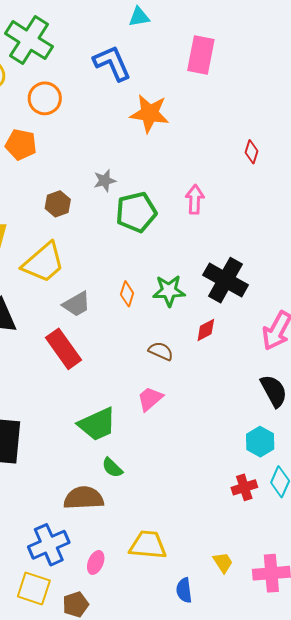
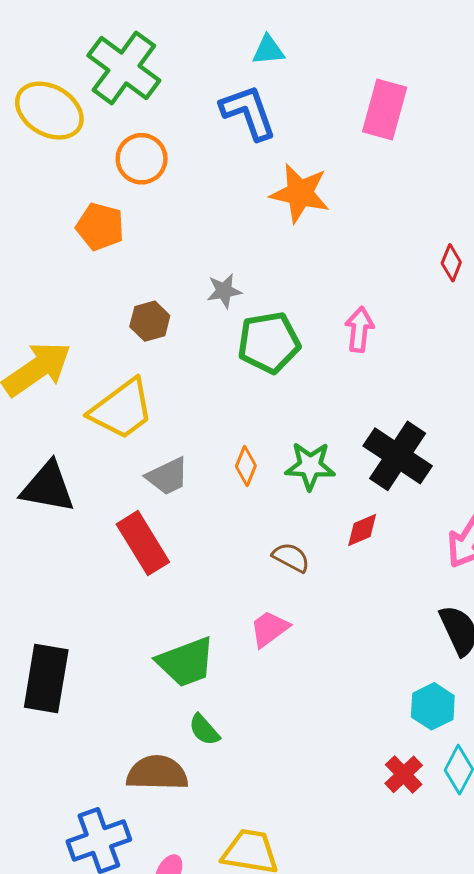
cyan triangle: (139, 17) -> (268, 50), moved
red cross: (244, 487) -> (404, 774), turned -30

